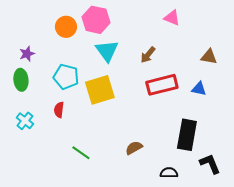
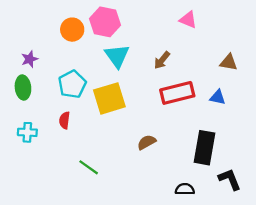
cyan pentagon: (66, 77) -> (72, 84), turned 30
cyan cross: (25, 121) -> (27, 132), turned -36
brown semicircle: (134, 148) -> (147, 142), moved

